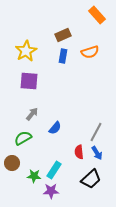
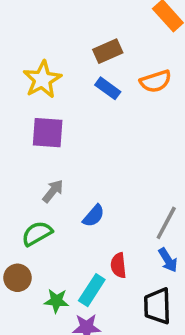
blue rectangle: (63, 56) -> (108, 88), turned -64
red semicircle: (79, 152) -> (118, 265), moved
black trapezoid: (91, 179) -> (157, 306), turned 130

